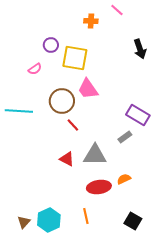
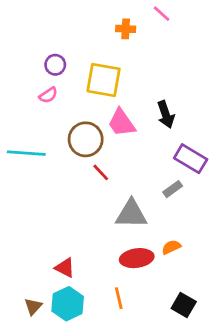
purple circle: (51, 45) -> (55, 65), moved
black arrow: (140, 49) -> (166, 114), moved
red triangle: (67, 159) -> (65, 268), moved

